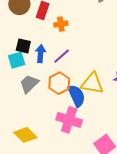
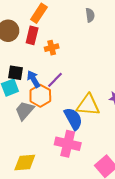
blue arrow: (41, 54) -> (33, 79), turned -30
orange hexagon: (59, 83) -> (40, 96), moved
yellow diamond: (25, 135) -> (25, 162), turned -45

